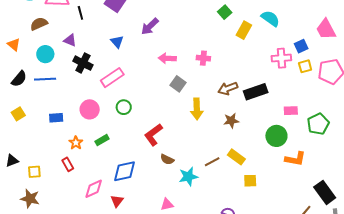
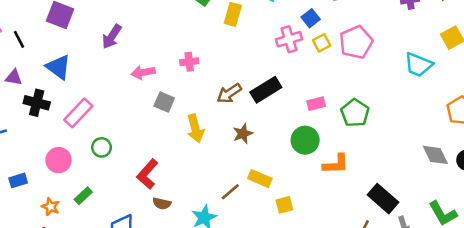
blue triangle: (117, 42) -> (58, 67), moved, size x1.5
brown semicircle: (167, 159) -> (162, 203), moved

